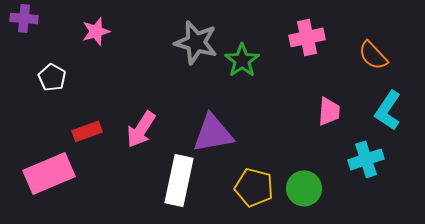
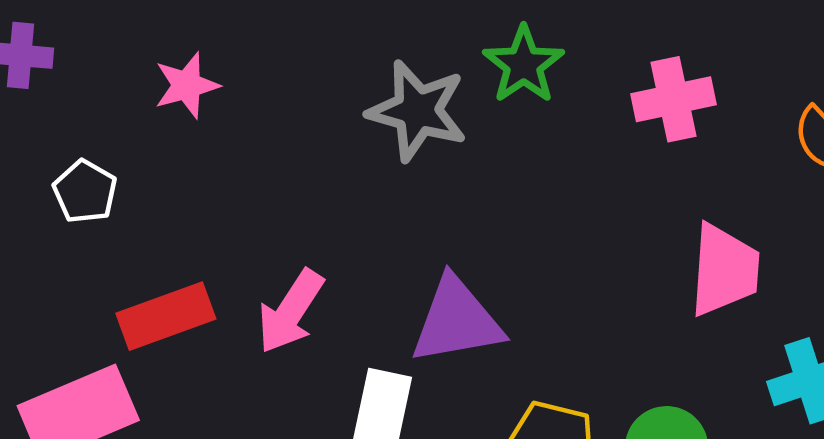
green star: (242, 60) -> (524, 65), moved
pink trapezoid: (329, 111) -> (724, 270), size x1.4
red rectangle: (87, 131) -> (166, 316), size x1.4

